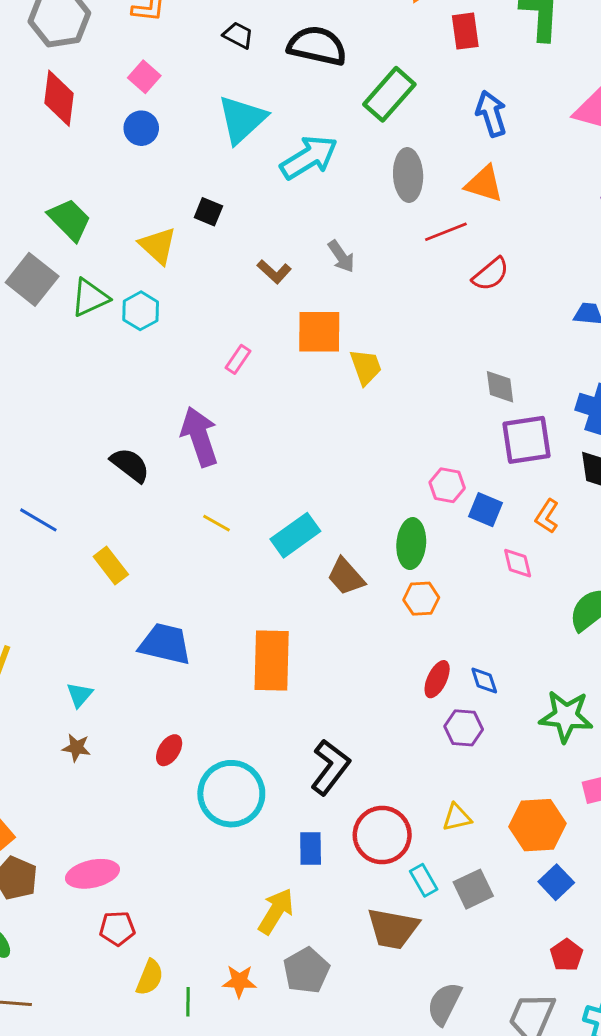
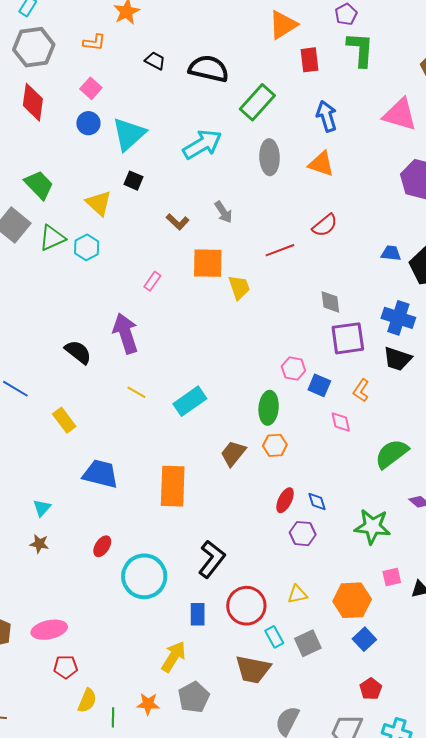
cyan triangle: (242, 119) -> (129, 134), moved
red line: (446, 232) -> (280, 250), moved
brown trapezoid: (346, 576) -> (233, 453), moved, turned 80

